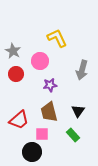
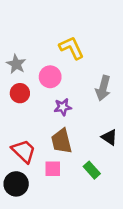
black triangle: (78, 111) -> (109, 137), moved, turned -32
red trapezoid: (19, 120) -> (24, 151), turned -95
black circle: (32, 152) -> (16, 184), moved

